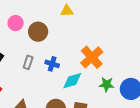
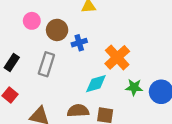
gray rectangle: (28, 62) -> (46, 64), size x1.5
blue cross: (52, 64) -> (79, 43), moved, turned -32

